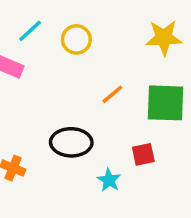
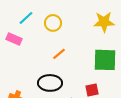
orange line: (112, 94) -> (59, 54), moved

